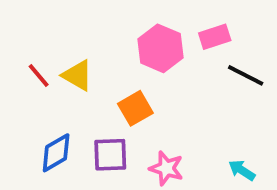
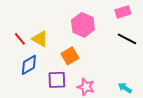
pink rectangle: (215, 37) -> (123, 12), moved
blue diamond: (56, 153) -> (29, 65), moved

